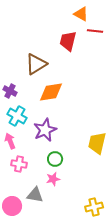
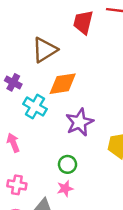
cyan cross: (17, 116) -> (35, 107), moved
purple star: (45, 130) -> (80, 122), moved
pink cross: (19, 164) -> (17, 185), moved

